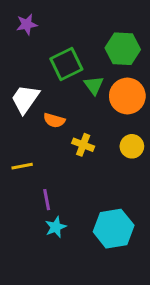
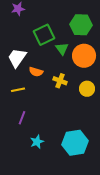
yellow cross: (83, 145) -> (60, 81), moved
yellow line: (22, 166) -> (18, 90), moved
purple line: (47, 200) -> (22, 118), moved, turned 32

